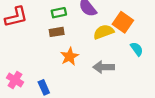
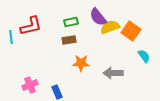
yellow semicircle: (104, 32) -> (110, 27), moved
orange star: (69, 56) -> (81, 63), turned 30
pink cross: (15, 80) -> (30, 85), turned 35

